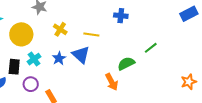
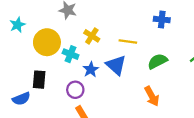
cyan cross: (34, 59) -> (71, 54), moved, turned -32
green semicircle: (126, 64) -> (158, 61), moved
purple circle: (31, 84) -> (75, 90), moved

